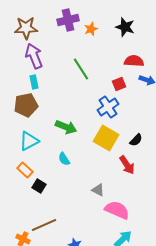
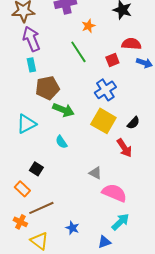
orange star: (91, 29) -> (88, 26), moved
red square: (119, 84) -> (112, 60), moved
brown pentagon: (26, 105) -> (47, 88), moved
orange rectangle: (25, 170) -> (22, 189), moved

